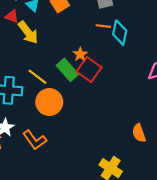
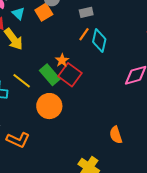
orange line: (103, 26) -> (84, 34), turned -64
orange circle: (49, 102) -> (49, 106), moved
orange L-shape: (35, 140) -> (18, 140), turned -30

